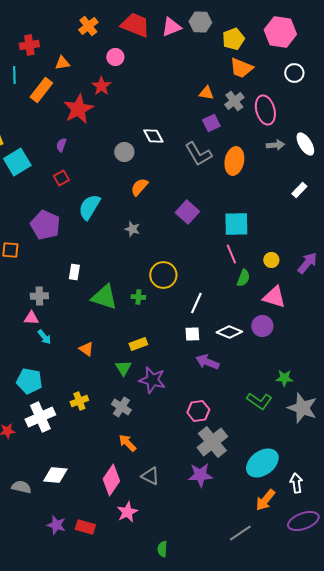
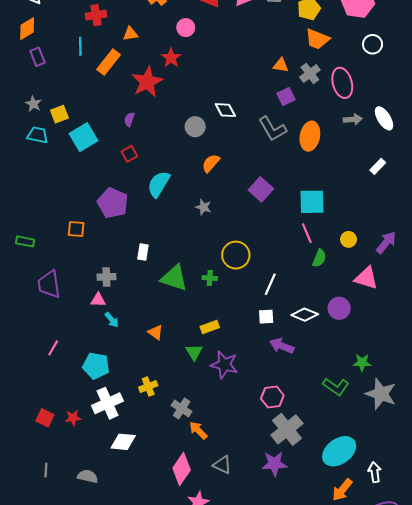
pink triangle: (274, 297) -> (366, 278), moved
gray cross: (121, 407) -> (182, 408), moved
white diamond: (55, 475) -> (123, 442), moved

